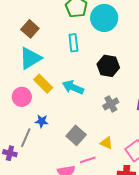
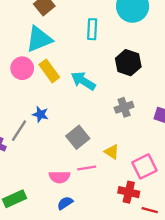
pink circle: (22, 97) -> (22, 68), moved

